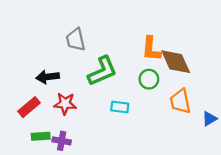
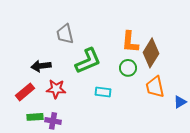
brown diamond: (176, 62) -> (151, 53), turned 56

